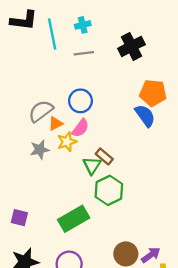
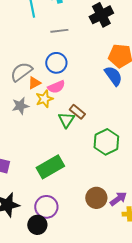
gray line: (84, 53) -> (59, 31), moved
pink semicircle: (80, 128) -> (56, 87), turned 30
green hexagon: (109, 190) -> (106, 142), moved

